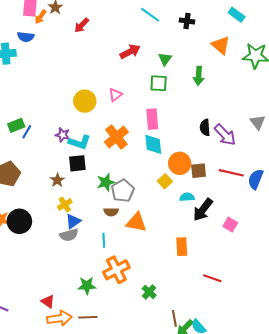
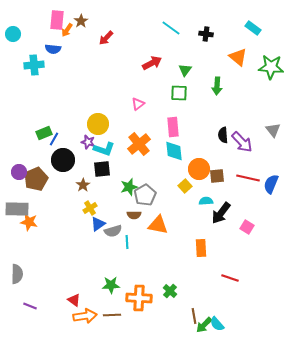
yellow circle: (85, 101) -> (98, 124), moved
black circle: (19, 221) -> (63, 160), moved
gray semicircle: (69, 235) -> (113, 231), moved
orange cross: (116, 270) -> (139, 298), moved, turned 30

